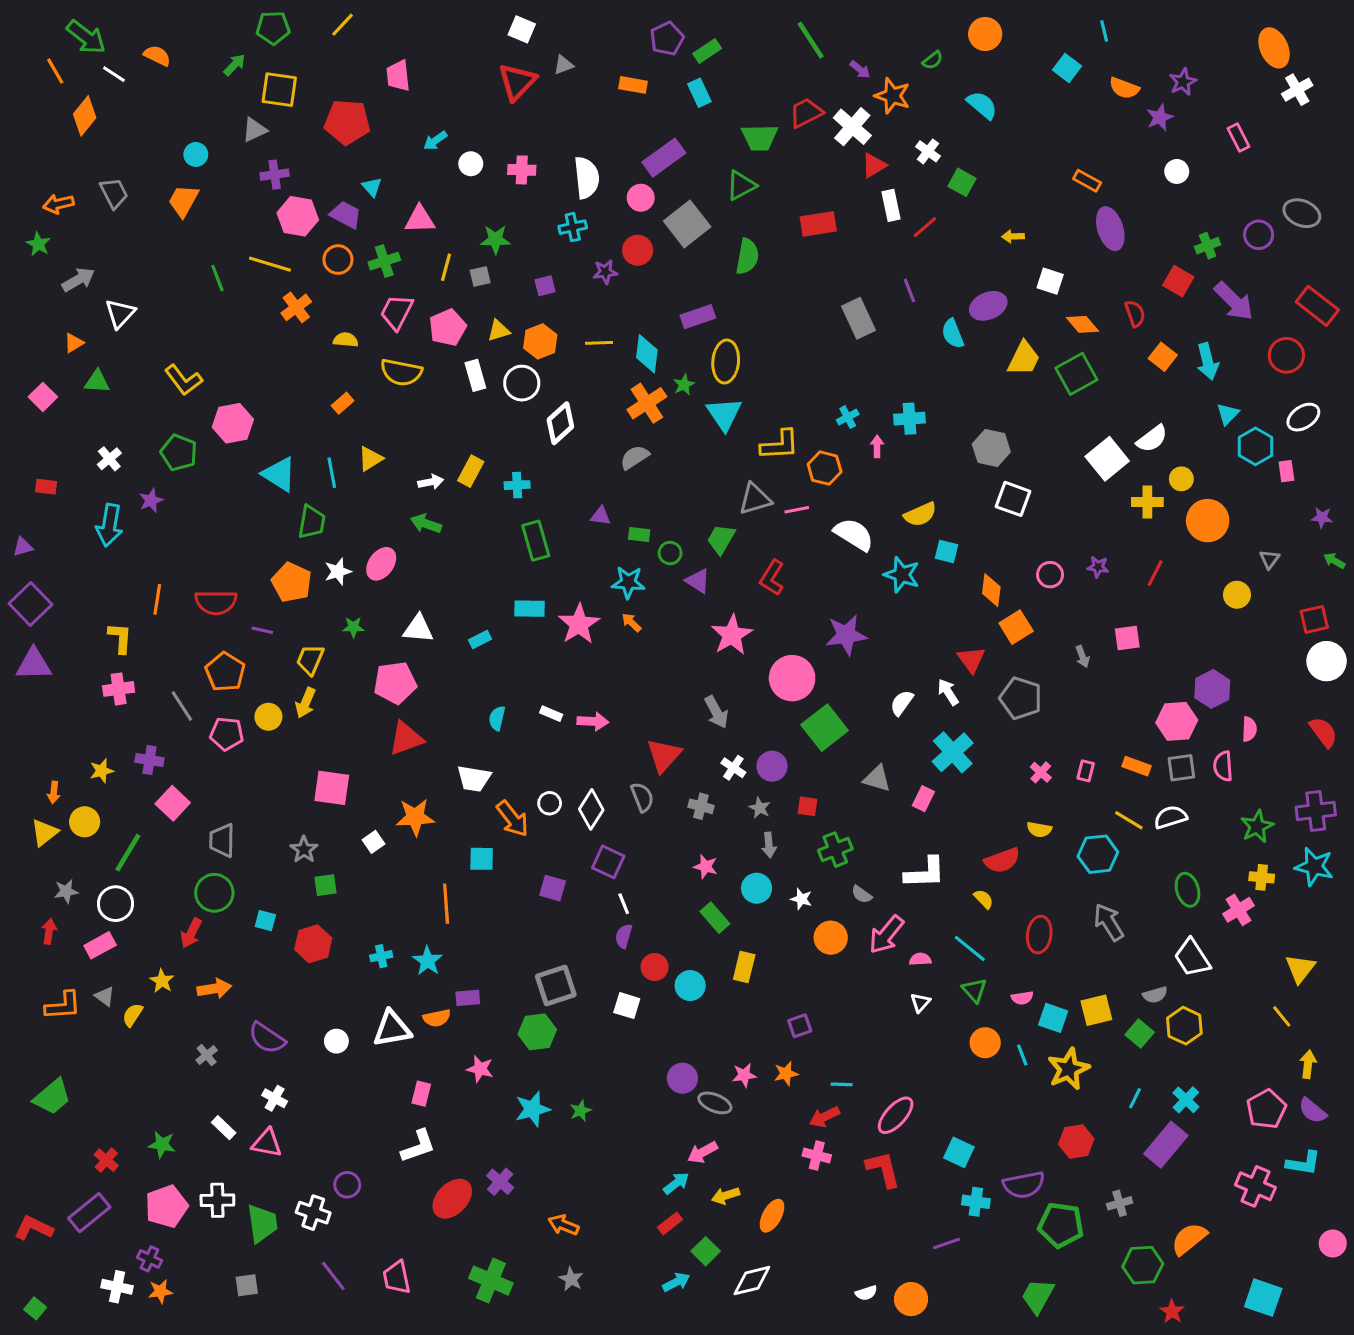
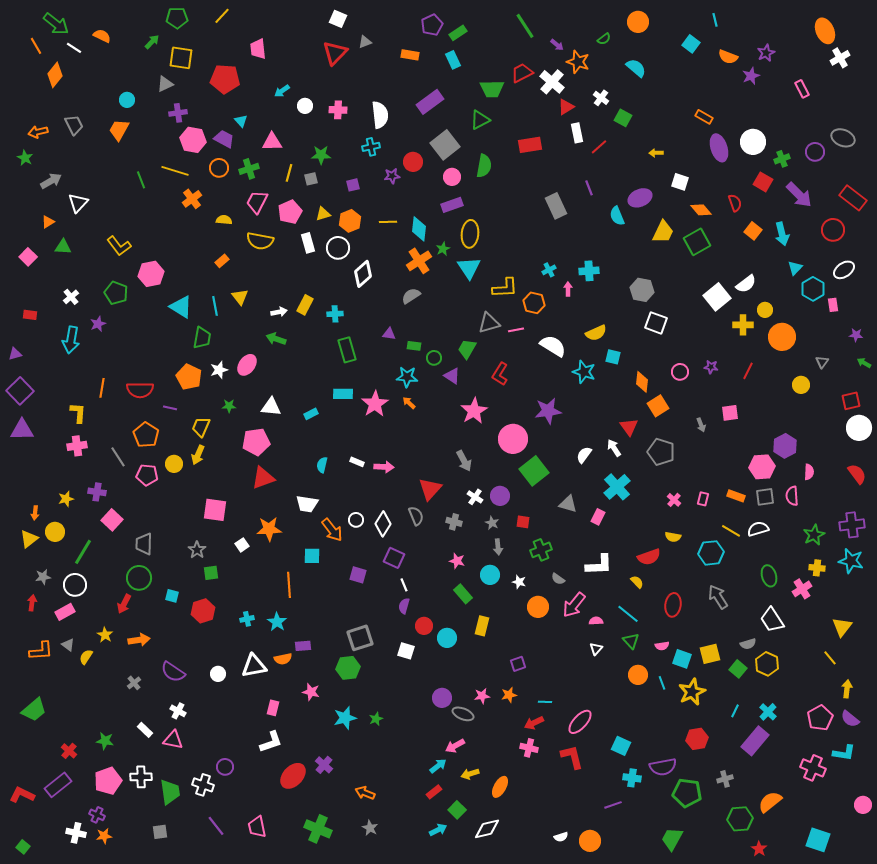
white circle: (1177, 171) -> (753, 142), moved, size x1.6
pink circle: (641, 198) -> (452, 177), moved
yellow triangle: (370, 459) -> (240, 297), turned -36

